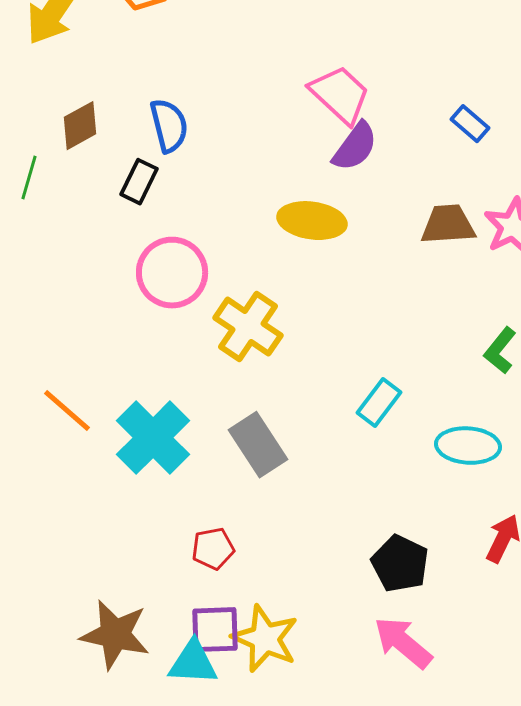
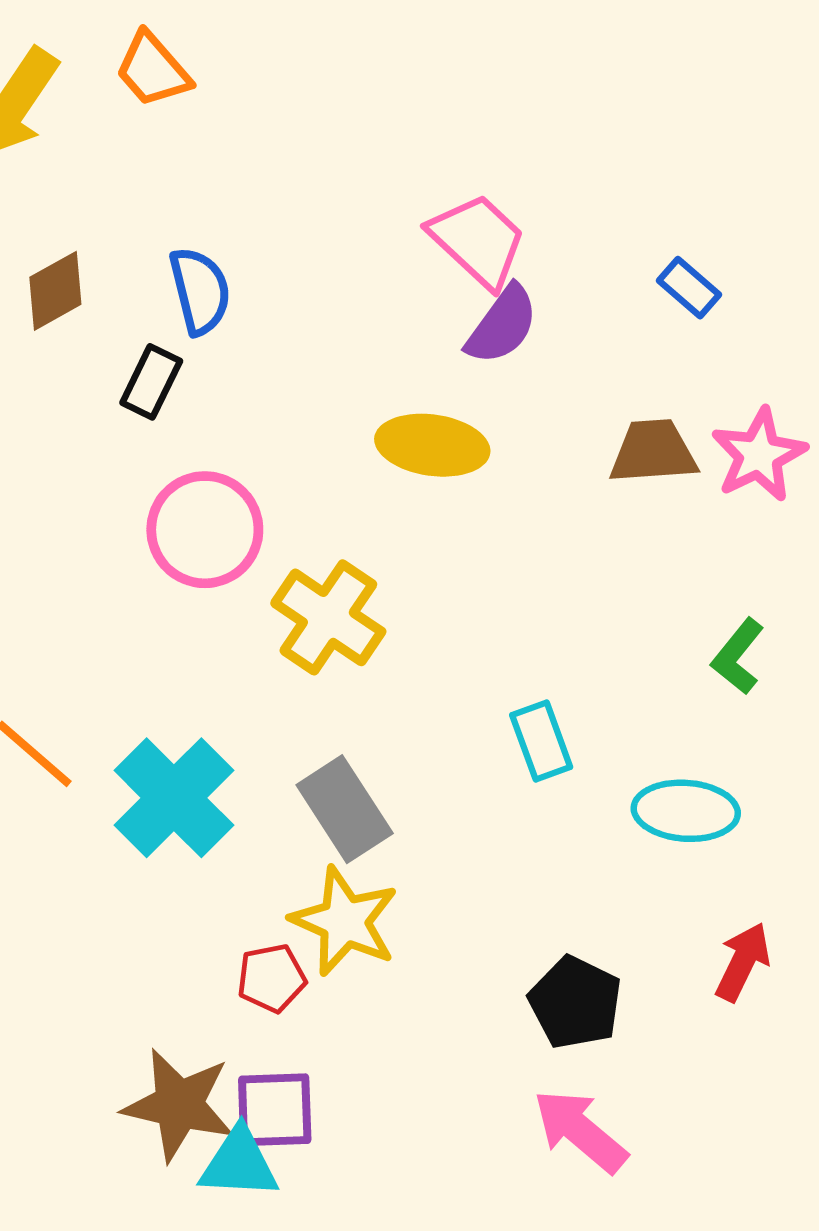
cyan rectangle: (379, 403) -> (541, 741), turned -57
brown star: (115, 635) -> (179, 1105), moved
yellow star: (265, 639) -> (345, 921), moved

